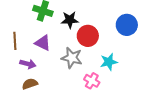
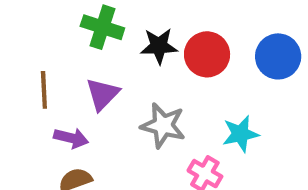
red circle: (88, 36) -> (207, 54), moved
purple triangle: (43, 43) -> (102, 94), turned 48

